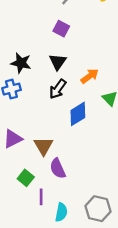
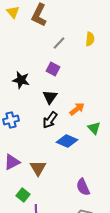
black star: (21, 63) -> (21, 80), moved
blue diamond: (78, 114) -> (67, 141), turned 55
purple semicircle: (58, 168) -> (83, 187), moved

